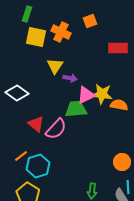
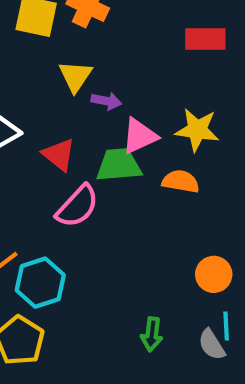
yellow star: (102, 94) -> (197, 130), moved
orange semicircle: (119, 105) -> (181, 181), moved
red triangle: (36, 124) -> (59, 155), moved

